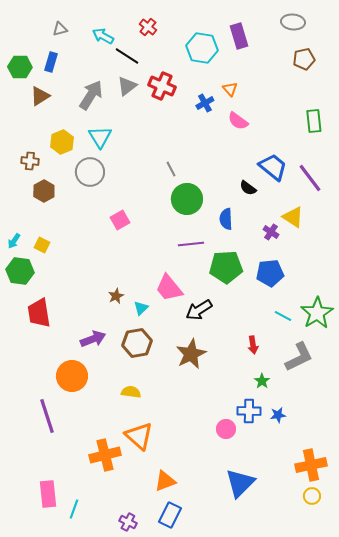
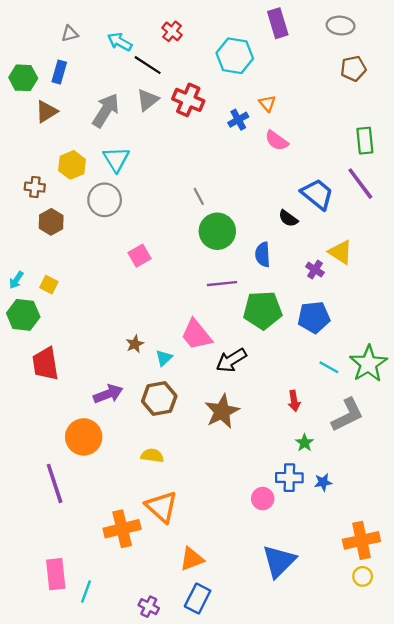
purple rectangle: (239, 36) -> (278, 23), moved
purple line: (310, 178) -> (360, 184), moved

